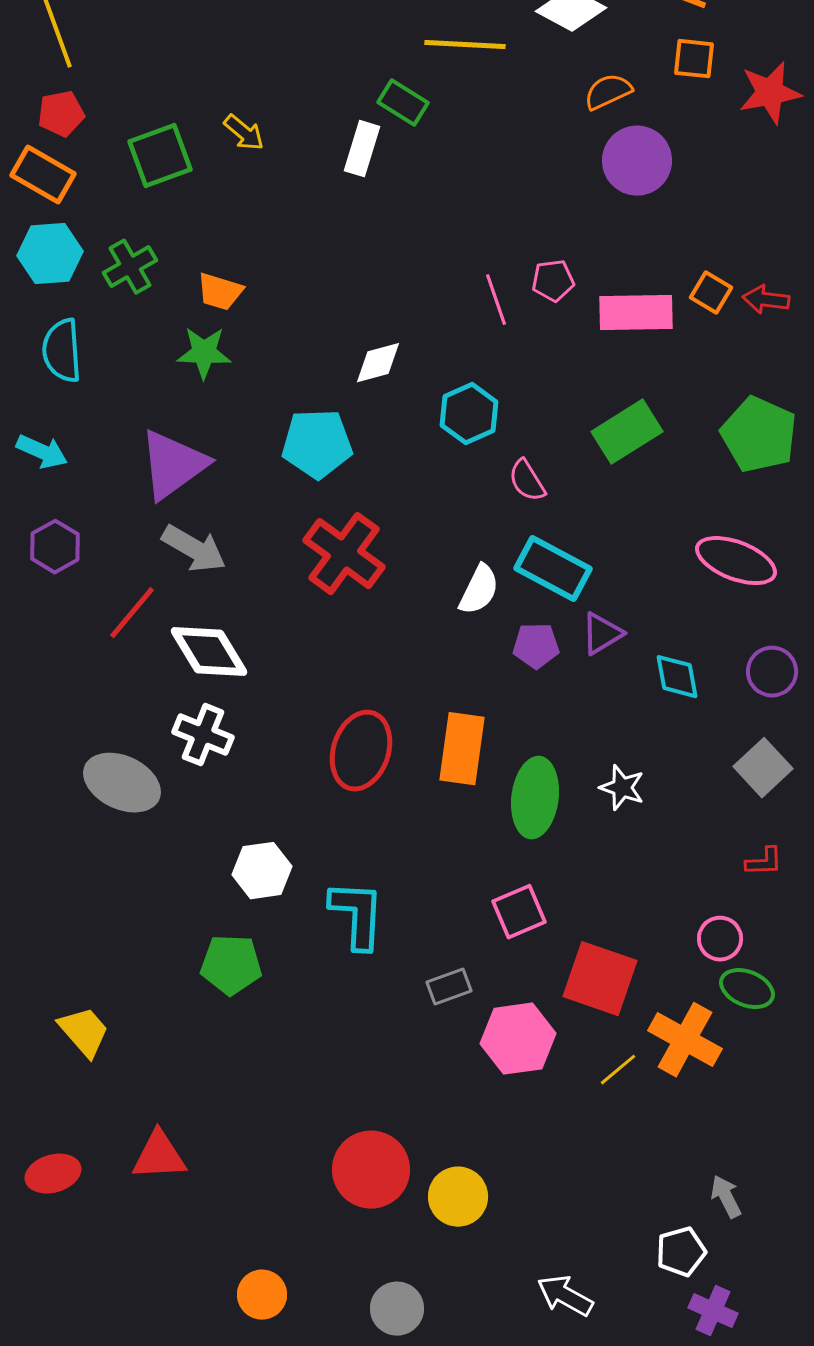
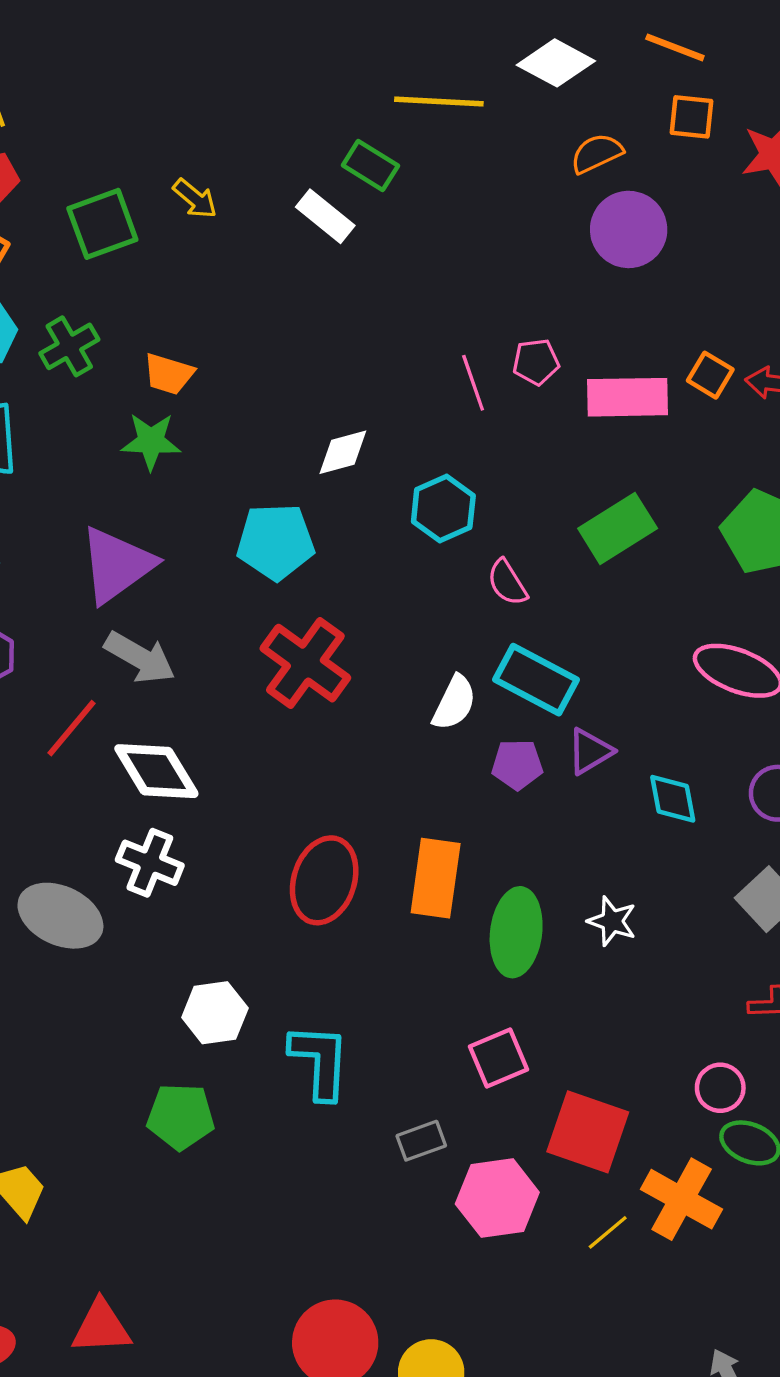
white rectangle: (362, 149) -> (325, 216), turned -68

